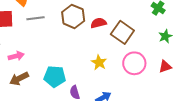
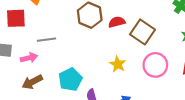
gray line: (36, 18) -> (46, 40), moved
cyan pentagon: (55, 76) -> (70, 80), turned -30

